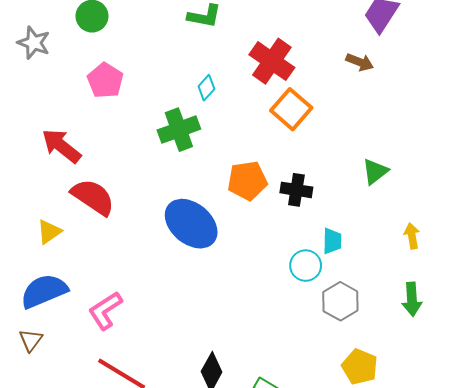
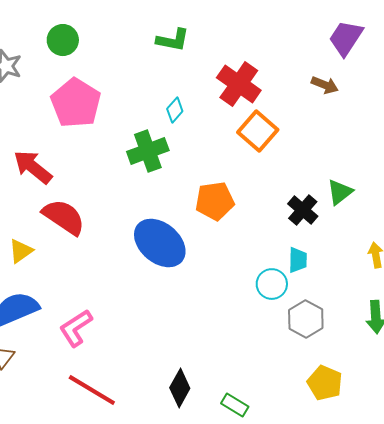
pink pentagon: (105, 81) -> (76, 103), size x1.4
black cross: (296, 190) -> (303, 210), moved, turned 32

